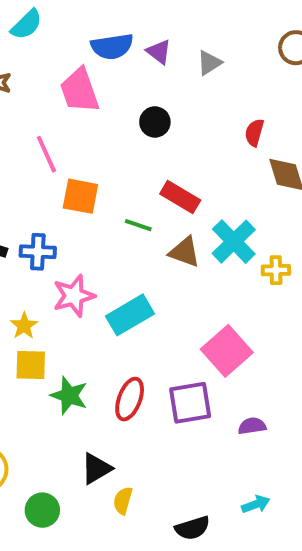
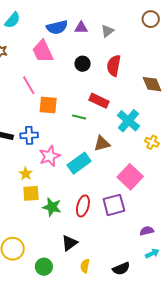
purple triangle: (159, 52) -> (81, 28), turned -32
red semicircle: (254, 133) -> (114, 66), moved, size x1.5
brown triangle: (185, 252) -> (102, 144), moved, turned -30
yellow cross: (276, 270) -> (152, 142), moved, turned 32
purple semicircle: (252, 426) -> (147, 231), moved
yellow semicircle: (123, 501) -> (85, 266), moved

